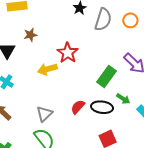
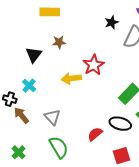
red semicircle: (78, 107) -> (95, 134), moved
gray triangle: (44, 114) -> (52, 117), moved, turned -36

